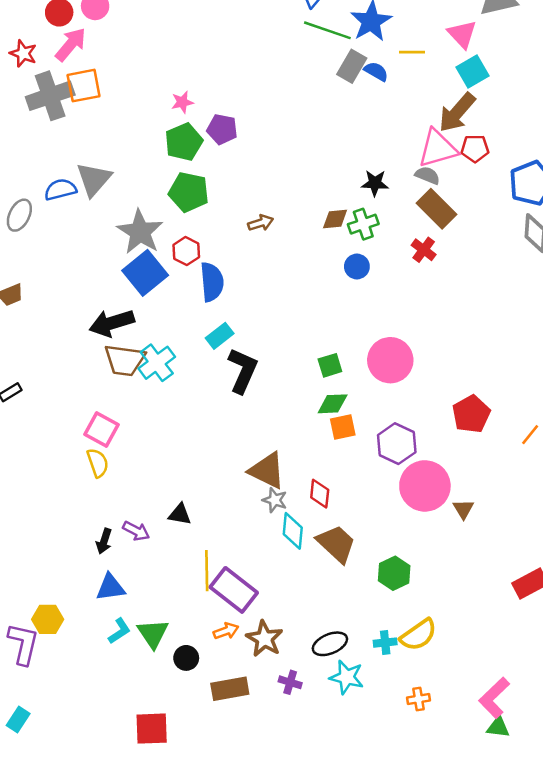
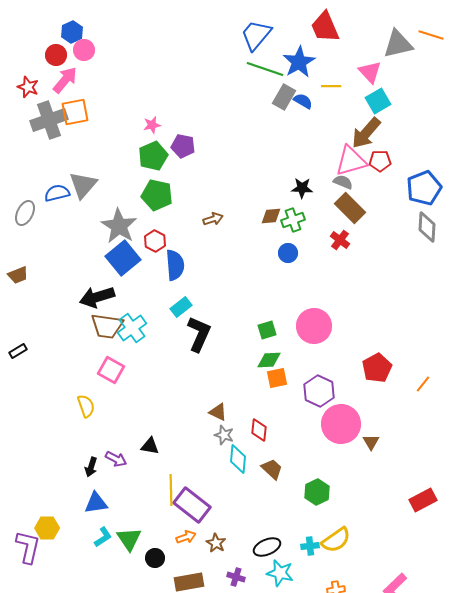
pink square: (102, 429) -> (111, 370), moved
brown triangle: (267, 471) -> (218, 412), size x0.6
brown trapezoid: (336, 544) -> (272, 469), size x0.7
brown star: (264, 639) -> (216, 543), size x0.7

